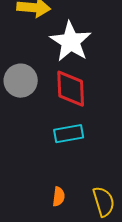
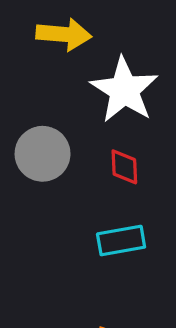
red diamond: (71, 89) -> (124, 167), size x0.6

